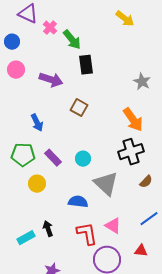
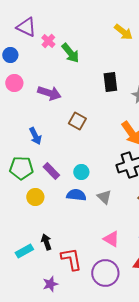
black rectangle: (86, 65) -> (110, 82), moved
gray triangle: (106, 184) -> (104, 197), size x0.6
blue semicircle: (78, 202) -> (76, 195), moved
red L-shape: (87, 234) -> (71, 259), moved

